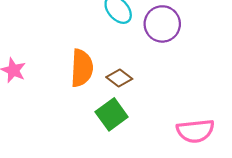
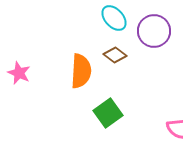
brown diamond: (119, 78) -> (115, 55), moved

